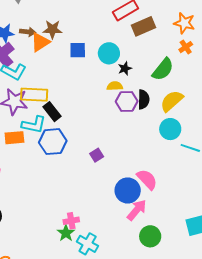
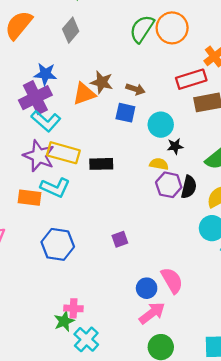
brown arrow: (28, 32) -> (135, 89), moved
black rectangle: (52, 112) -> (101, 164), moved, turned -66
blue hexagon: (53, 142) -> (58, 244), moved
blue circle: (128, 190) -> (147, 288), size x0.7

